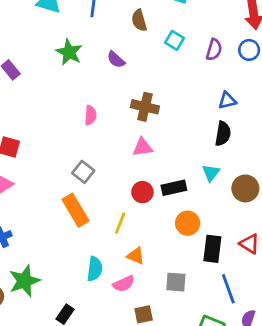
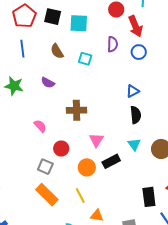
purple semicircle: (214, 50) -> (113, 44), moved
pink semicircle: (91, 115) -> (40, 126), turned -32
pink triangle: (143, 147) -> (96, 140), moved, turned -35
red circle: (142, 192) -> (61, 149), moved
yellow line: (120, 223) -> (80, 195), turned -35
orange circle: (188, 223) -> (87, 167), moved

